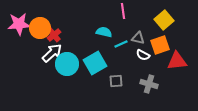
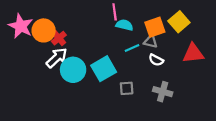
pink line: (123, 11) -> (115, 12), moved
pink star: (19, 24) -> (21, 26), turned 30
cyan semicircle: (104, 32) -> (124, 25), moved
orange square: (160, 45) -> (155, 27), moved
red triangle: (177, 61) -> (193, 53), moved

